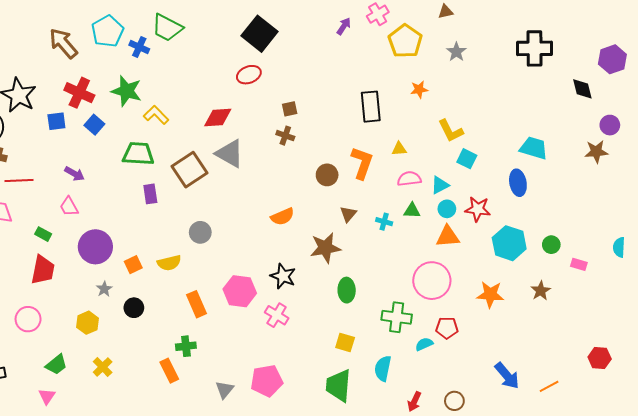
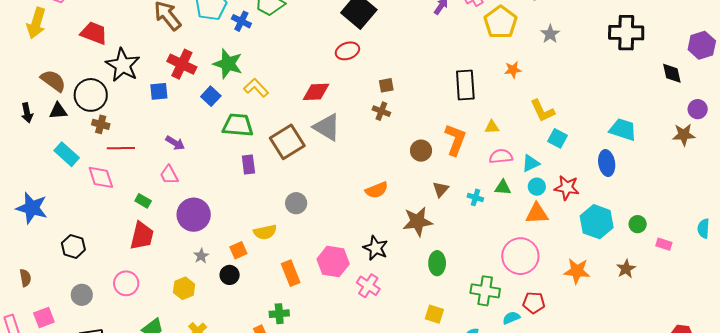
blue square: (94, 125) -> (211, 96), moved
orange square: (133, 265) -> (238, 250), moved

